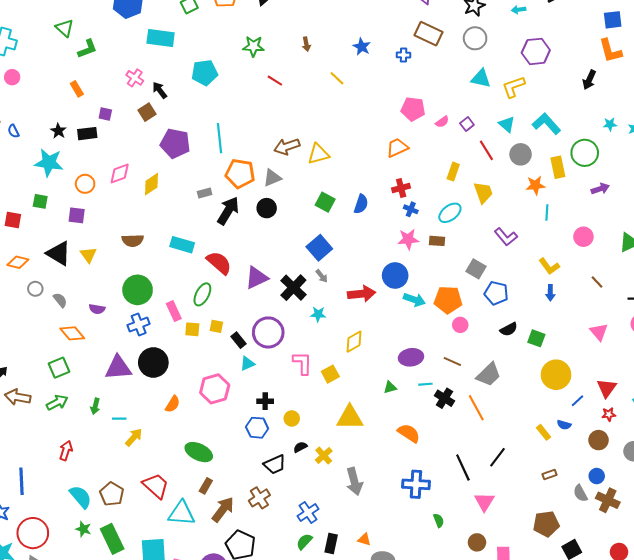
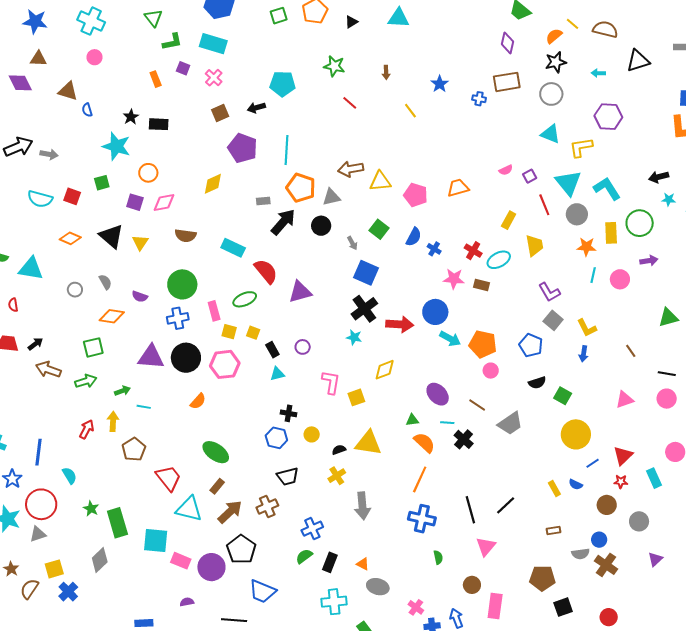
brown rectangle: (429, 34) -> (507, 82), turned -44
cyan rectangle: (161, 38) -> (213, 44), moved
black arrow: (589, 80) -> (659, 177), moved, turned 42
black arrow: (160, 90) -> (256, 108), moved, turned -78
pink pentagon: (413, 109) -> (416, 195), moved
purple square: (105, 114) -> (183, 68), moved
cyan triangle: (507, 124) -> (568, 183), size x1.6
pink diamond: (120, 174) -> (164, 203), moved
red cross: (401, 188) -> (473, 251), moved, turned 36
green square: (40, 201) -> (102, 183), turned -35
blue cross: (411, 209) -> (434, 249), moved
pink circle: (583, 237) -> (620, 279), moved
blue square: (319, 248) -> (366, 273), turned -35
gray square: (476, 269) -> (553, 320), moved
gray arrow: (322, 276) -> (352, 243), moved
black cross: (293, 288) -> (364, 309), moved
gray circle: (35, 289) -> (75, 290), moved
green ellipse: (202, 294) -> (245, 299), turned 30
purple circle: (268, 332) -> (303, 347), size x0.5
pink triangle: (599, 332) -> (625, 400), turned 42
orange diamond: (72, 333) -> (112, 316), turned -50
purple ellipse: (411, 357) -> (438, 394), turned 45
pink hexagon: (215, 389) -> (225, 364), moved
green arrow: (95, 406) -> (122, 391), turned -133
orange line: (476, 408) -> (420, 479), moved, turned 44
orange semicircle: (409, 433) -> (424, 443), moved
yellow arrow: (134, 437) -> (113, 421), moved, turned -48
black semicircle: (300, 447) -> (339, 450), moved
gray semicircle: (580, 493) -> (580, 554), turned -78
brown pentagon: (112, 494) -> (134, 449), moved
cyan semicircle: (81, 497) -> (69, 476), moved, size x0.7

